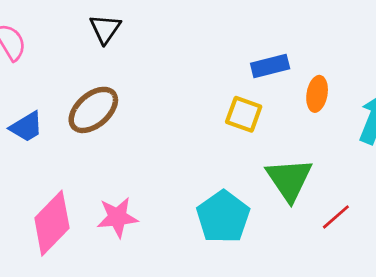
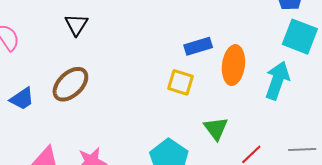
orange ellipse: (317, 94) -> (233, 65), size x1.5
green triangle: (289, 179) -> (216, 128), size x0.7

